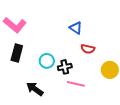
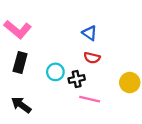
red semicircle: (88, 49) -> (92, 58), moved
black arrow: (35, 89) -> (21, 105), moved

